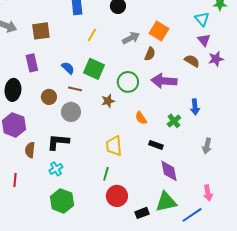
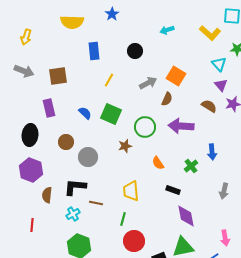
brown line: (75, 89) -> (96, 203), moved

